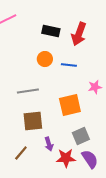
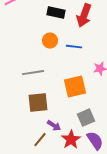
purple arrow: (49, 144) -> (54, 126), turned -40
brown line: (21, 153) -> (40, 140), moved
red star: (66, 158) -> (71, 140), turned -30

